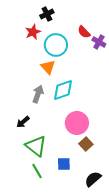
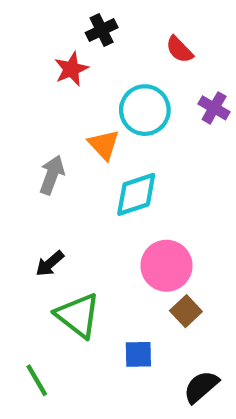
red semicircle: (84, 32) -> (179, 50), moved
purple cross: (99, 42) -> (214, 108), moved
cyan circle: (56, 45) -> (145, 110), moved
gray arrow: (38, 94) -> (52, 175), moved
green line: (37, 171) -> (37, 380), moved

